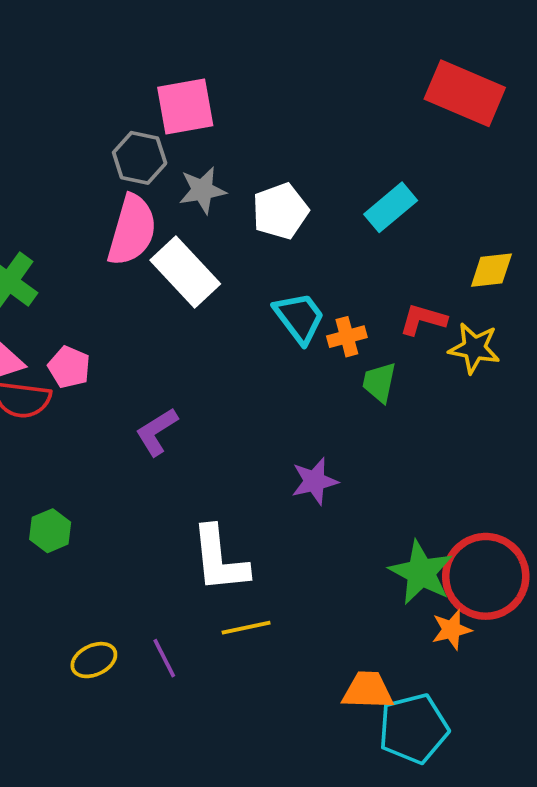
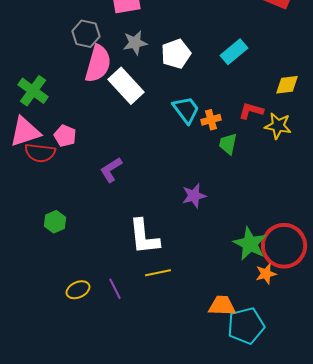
gray hexagon: (140, 158) -> (86, 34), moved

